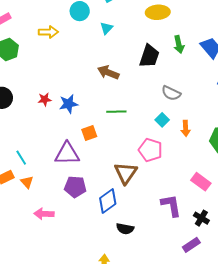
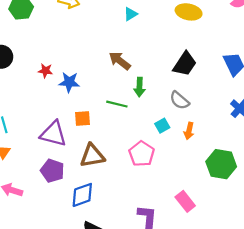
green arrow: (179, 44) -> (140, 87), moved
black trapezoid: (149, 56) -> (185, 64), moved
orange arrow: (186, 128) -> (189, 131), moved
brown triangle: (126, 173) -> (92, 156), moved, turned 30

